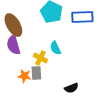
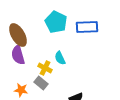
gray rectangle: (36, 73) -> (41, 83), turned -48
orange star: (24, 76) -> (21, 90), moved

